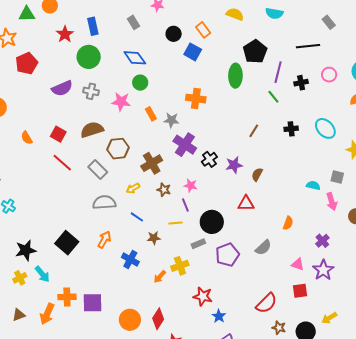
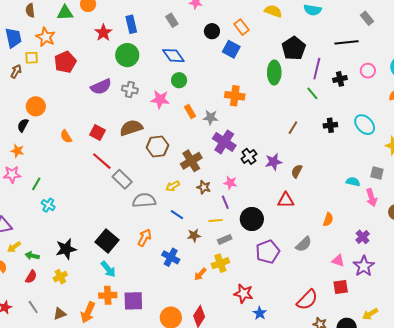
gray rectangle: (98, 170) -> (122, 179), moved
gray rectangle: (198, 244) -> (225, 239), moved
cyan arrow: (42, 274) -> (108, 269), moved

